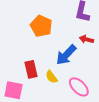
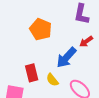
red arrow: (86, 39) -> (86, 41), turned -48

